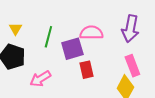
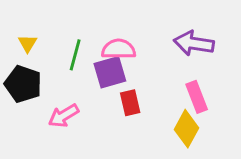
purple arrow: (130, 29) -> (194, 43), turned 88
pink semicircle: (91, 33) -> (119, 49), moved

